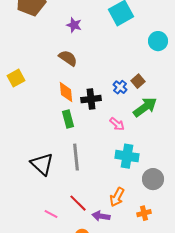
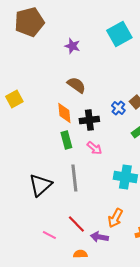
brown semicircle: (68, 58) -> (76, 85), moved
pink arrow: (117, 124) -> (94, 148), moved
black triangle: (42, 164) -> (40, 185), turned 35

